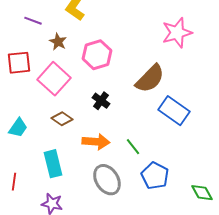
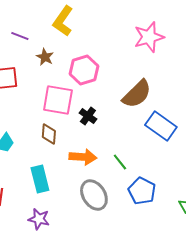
pink star: (177, 33) -> (149, 37), moved
pink square: (54, 79) -> (58, 100), moved, turned -32
brown diamond: (62, 119) -> (49, 134), turned 60

